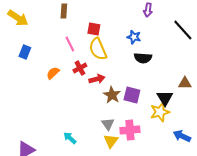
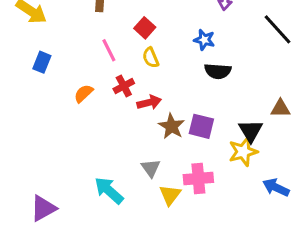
red square: (94, 29) -> (145, 28), turned 32
yellow semicircle: (98, 49) -> (151, 58), size x0.6
gray triangle: (108, 124) -> (151, 168), moved
cyan arrow: (70, 138) -> (109, 190), size x1.5

